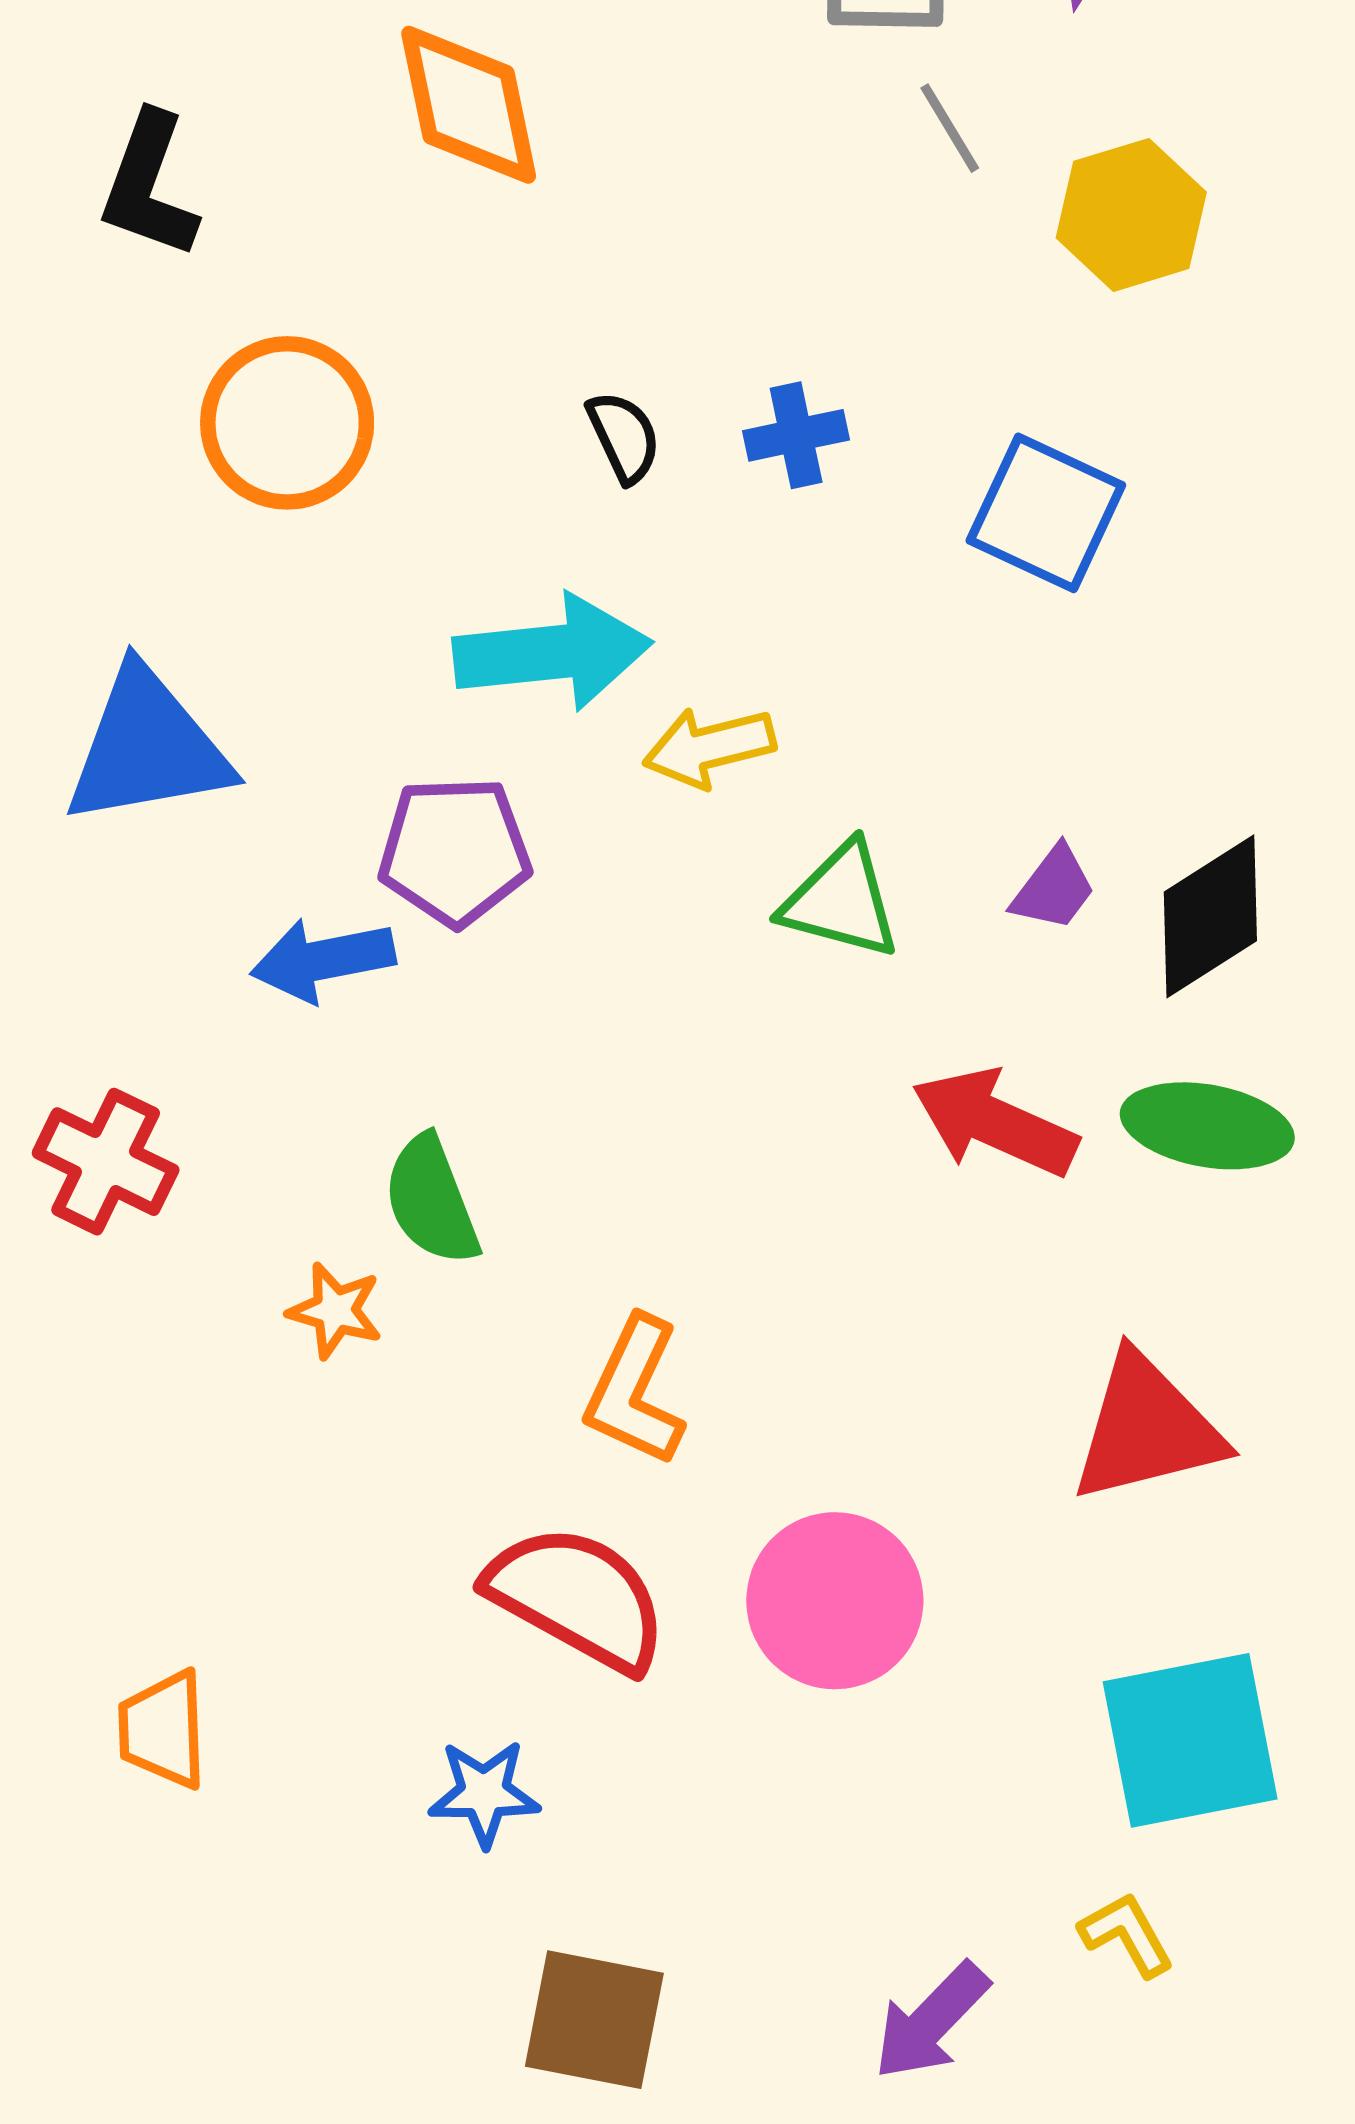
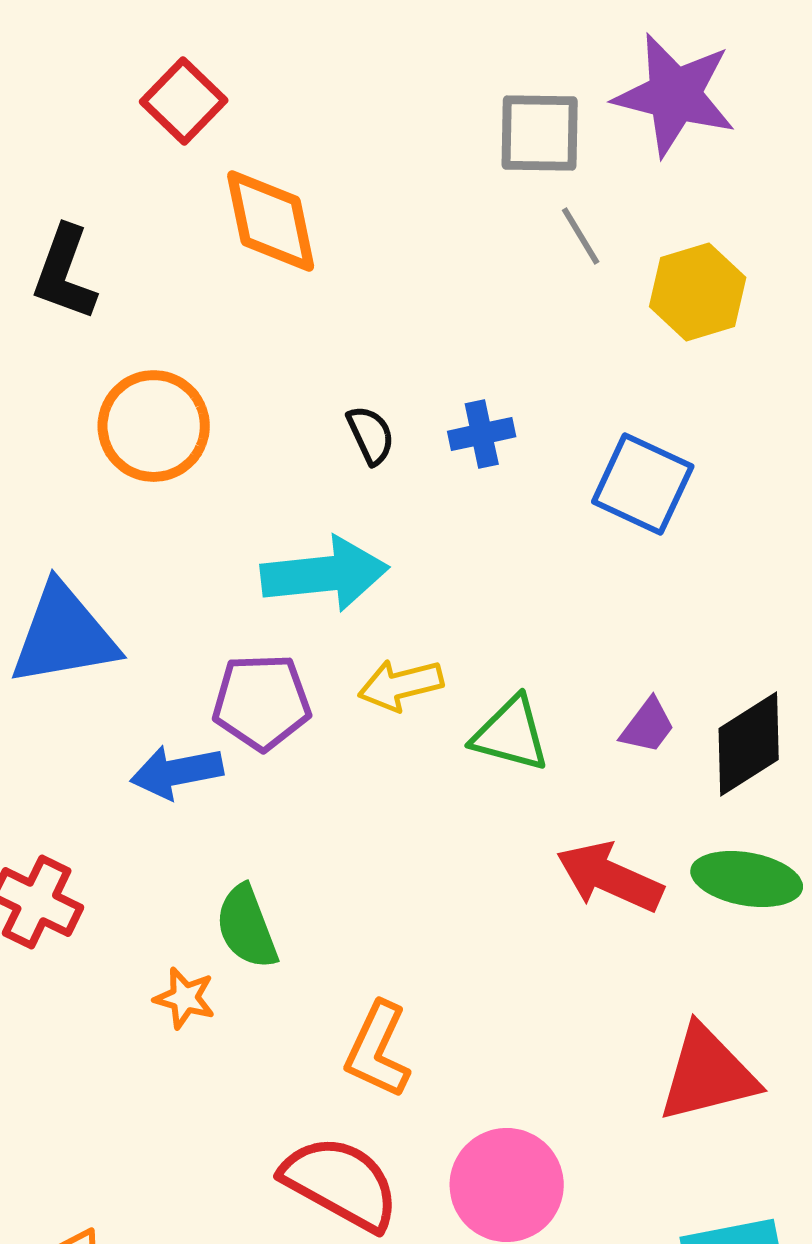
yellow arrow: (709, 747) -> (401, 685), moved

